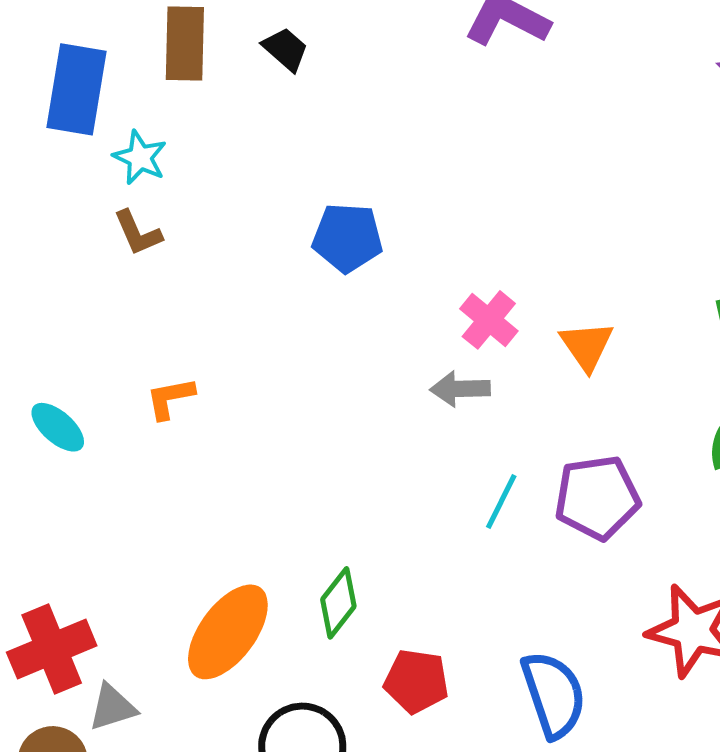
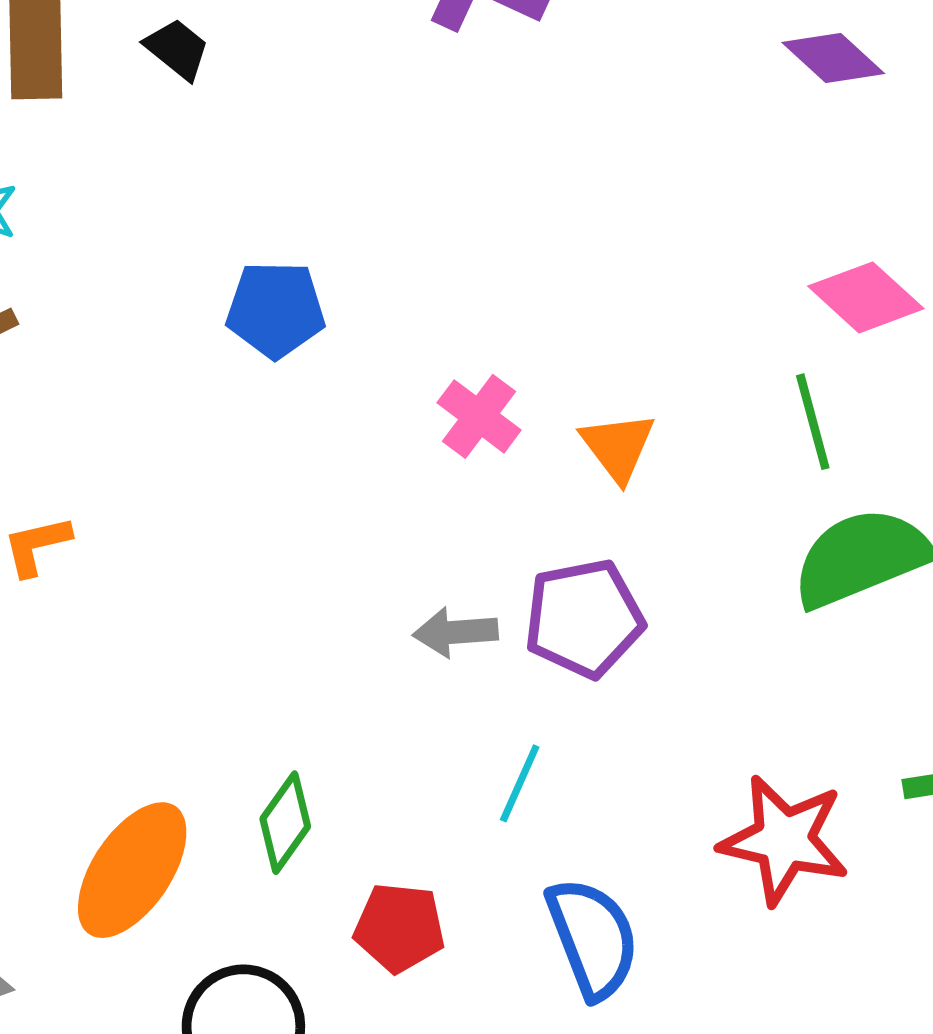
gray arrow: (460, 389) -> (456, 632), moved
purple pentagon: (597, 497) -> (584, 618), moved
cyan line: (501, 502) -> (520, 783), moved

